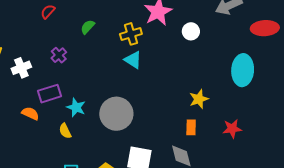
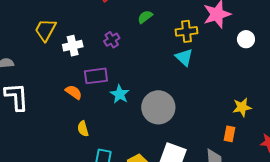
yellow semicircle: (65, 131) -> (83, 129), moved

